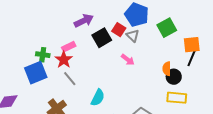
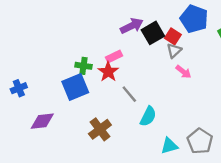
gray triangle: (133, 36) -> (174, 51), moved, turned 32
black square: (102, 38) -> (153, 33), moved
gray line: (70, 79) -> (129, 94), moved

